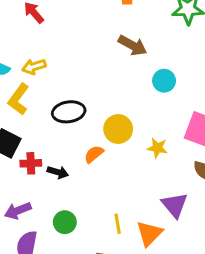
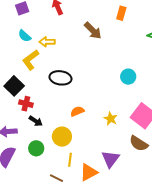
brown arrow: (133, 45) -> (93, 31), moved
yellow circle: (118, 129) -> (62, 137), moved
orange semicircle: (94, 154) -> (77, 111), moved
black arrow: (58, 172) -> (36, 121), moved

